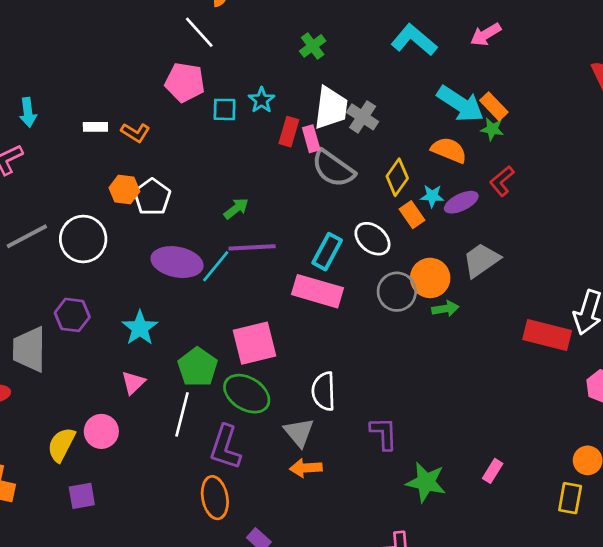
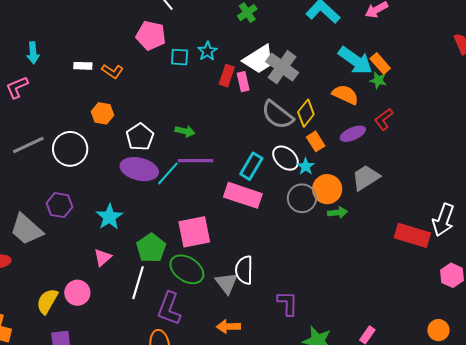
white trapezoid: (331, 108) -> (259, 59), turned 48
gray cross: (363, 117) -> (282, 67), size x1.4
gray semicircle: (333, 169) -> (278, 115), moved
cyan star: (432, 196) -> (306, 166), moved, turned 30
white pentagon: (152, 197) -> (140, 137), moved
green arrow: (236, 209) -> (185, 131), turned 48
gray trapezoid: (29, 349) -> (26, 229), turned -51
gray triangle: (299, 432) -> (227, 283), moved

